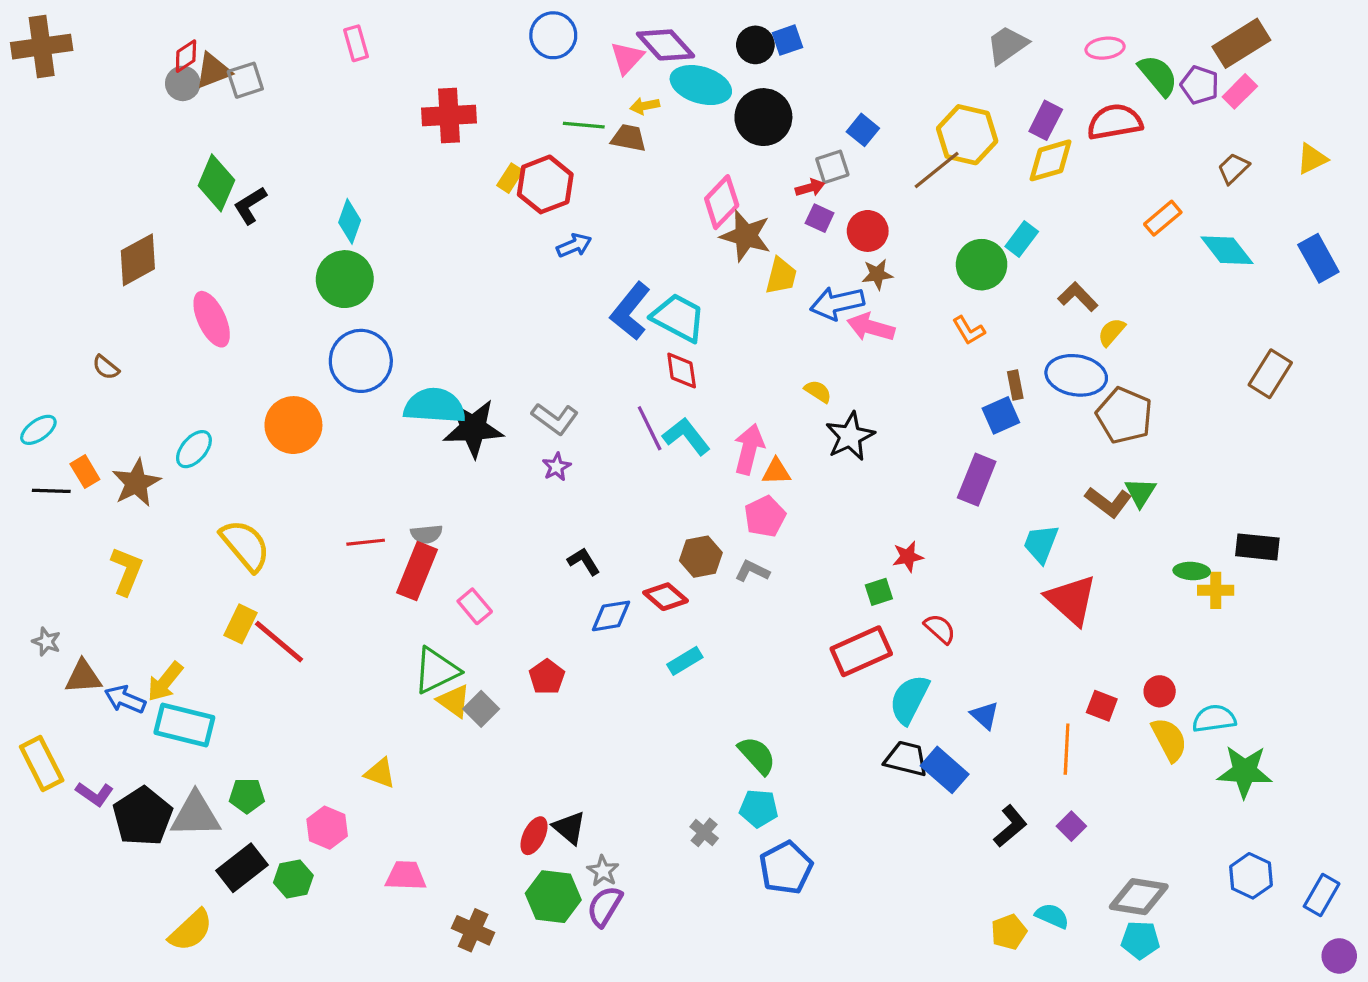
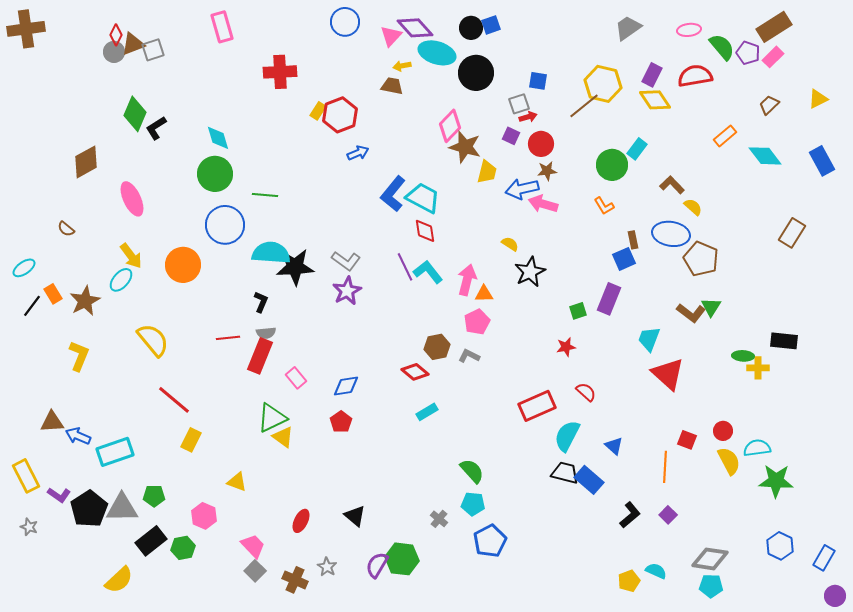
pink rectangle: (356, 43) -> (222, 27), size x1.4
red diamond: (186, 56) -> (116, 35), turned -30
green line: (584, 125) -> (265, 195), moved
blue square: (863, 130) -> (538, 81), turned -30
yellow diamond: (1051, 160) -> (655, 100), turned 72
red arrow: (810, 188) -> (528, 117), moved
cyan diamond: (350, 221) -> (218, 138), turned -36
yellow semicircle: (1111, 332) -> (693, 207), turned 90
purple star: (556, 467) -> (347, 291), size x1.6
black line: (51, 491) -> (32, 306), turned -55
black L-shape: (584, 561) -> (261, 302), moved, turned 55
green square: (879, 592) -> (578, 311), moved
blue diamond: (611, 616) -> (346, 386), moved
yellow rectangle: (240, 624) -> (191, 440), moved
gray star: (46, 642) -> (29, 527), moved
yellow arrow: (165, 682) -> (131, 256), moved, turned -76
gray square: (481, 709) -> (255, 571), moved
cyan rectangle: (184, 725) -> (115, 452), turned -33
red ellipse: (534, 836) -> (301, 521), moved
gray star: (603, 871) -> (327, 567), moved
pink trapezoid: (406, 876) -> (253, 546), turned 44
green hexagon: (553, 897) -> (402, 559), moved

